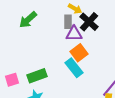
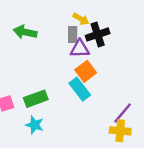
green arrow: (28, 20) -> (25, 32), turned 54
black cross: (89, 22) -> (98, 34), turned 30

